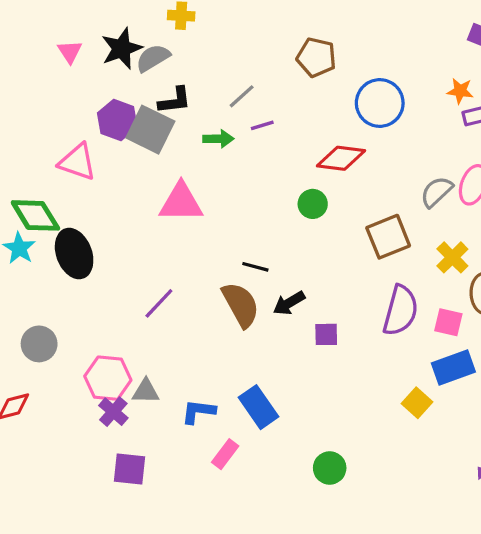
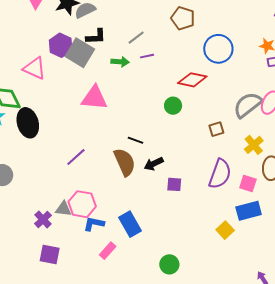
gray semicircle: (436, 192) -> (248, 105), size x1.4
brown square: (388, 237) -> (216, 129), size x0.6
pink hexagon: (108, 378) -> (82, 204), moved

